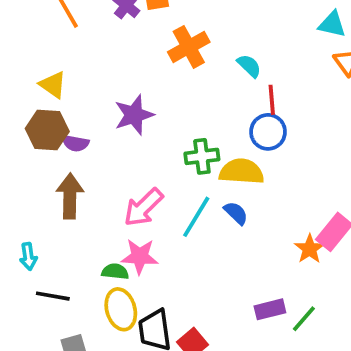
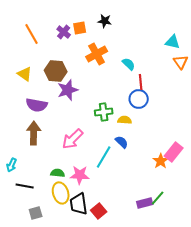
brown hexagon: (47, 130) -> (56, 71), moved
purple semicircle: (75, 143) -> (37, 105), size x1.5
yellow semicircle: (242, 172) -> (125, 120), size x0.6
cyan line: (196, 217) -> (104, 157), moved
cyan arrow: (28, 256) -> (12, 165), turned 32
pink star: (140, 256) -> (80, 175), moved
purple rectangle: (270, 309) -> (145, 203), moved

